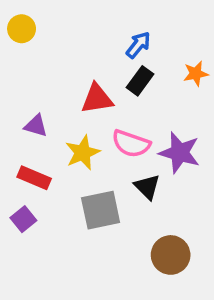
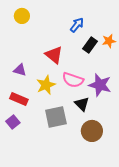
yellow circle: (22, 29) -> (22, 16), moved
black rectangle: (140, 81) -> (90, 45), moved
red triangle: (97, 99) -> (54, 55), turned 48
brown circle: (171, 255) -> (92, 131), moved

